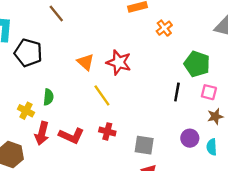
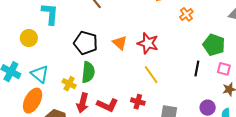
black pentagon: (28, 53) -> (86, 43), moved
yellow line: (102, 95) -> (151, 75), moved
green semicircle: (48, 97) -> (88, 72), size x1.5

